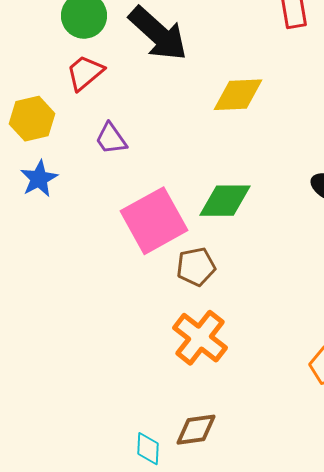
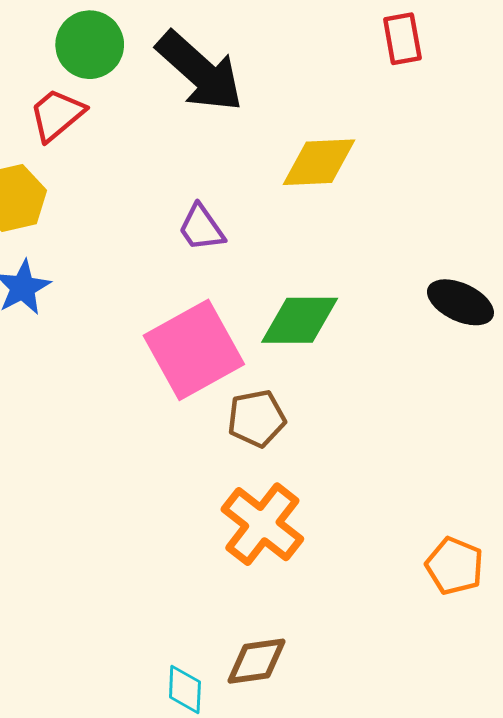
red trapezoid: (85, 73) -> (57, 115), moved
purple trapezoid: (111, 139) -> (201, 228), moved

